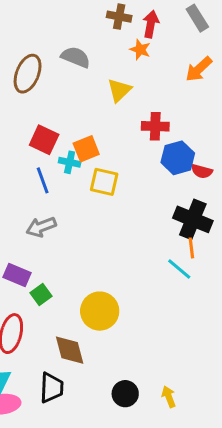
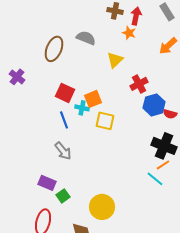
red cross: (155, 126) -> (139, 84), turned -30
gray arrow: (41, 227) -> (63, 151), turned -108
orange line: (191, 248) -> (163, 165), turned 64

